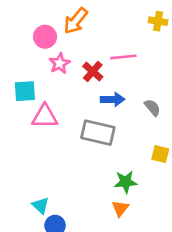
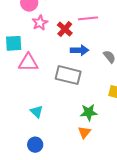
cyan triangle: (40, 205) -> (37, 112), moved

